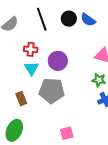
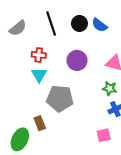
purple circle: (58, 61) -> (77, 60), moved
brown rectangle: (21, 99) -> (40, 123), moved
pink square: (67, 133) -> (104, 135), moved

